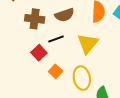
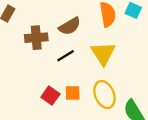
red square: (39, 53) -> (50, 96), moved
orange square: (56, 71) -> (73, 93), turned -32

